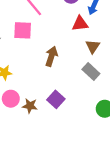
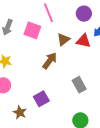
brown triangle: (93, 46) -> (63, 40), moved
brown star: (30, 106) -> (20, 112), moved

